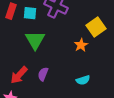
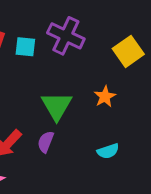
yellow square: (96, 27) -> (128, 51), moved
green triangle: (35, 40) -> (57, 106), moved

